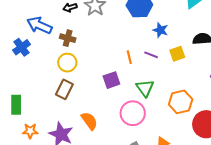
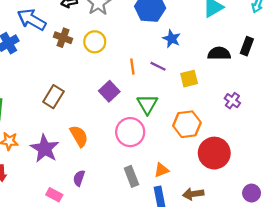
yellow square: (177, 54) -> (189, 79), moved
yellow circle: (67, 63) -> (95, 42), moved
purple square: (111, 80) -> (109, 91), turned -30

